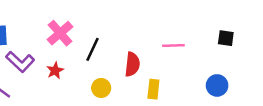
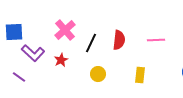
red semicircle: (132, 64) -> (119, 40), moved

